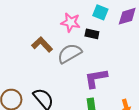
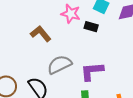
gray semicircle: (70, 53) -> (60, 65), moved

